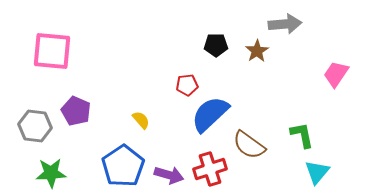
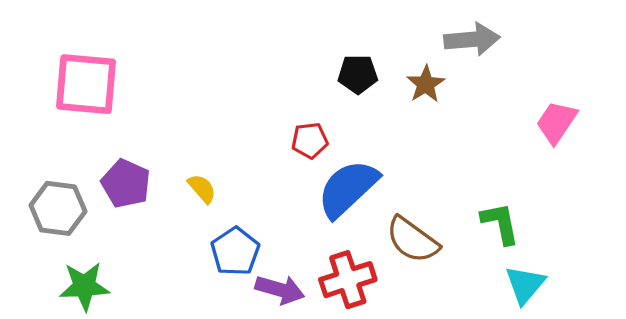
yellow semicircle: (141, 120) -> (202, 188), moved
blue pentagon: (123, 166) -> (235, 251), moved, size x0.7

